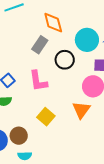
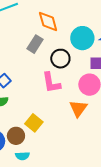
pink L-shape: (38, 81) -> (51, 83), moved
yellow square: (46, 117) -> (34, 123), moved

